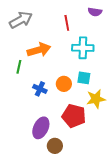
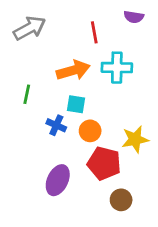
orange arrow: (39, 50) -> (73, 70), moved
cyan square: (84, 78) -> (76, 104), moved
orange circle: (64, 84) -> (90, 131), moved
brown circle: (55, 146) -> (121, 200), moved

